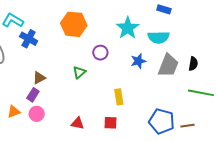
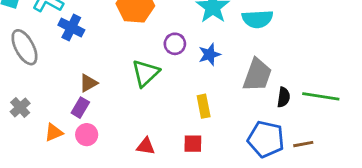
blue star: (138, 61) -> (210, 54), moved
black semicircle: (193, 64) -> (284, 97), moved
gray trapezoid: (168, 65) -> (257, 75), moved
green triangle: (79, 72) -> (145, 73), size x1.5

